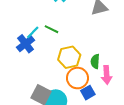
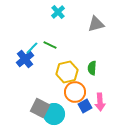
green semicircle: (95, 61) -> (92, 68), moved
pink arrow: (107, 75) -> (100, 102), moved

